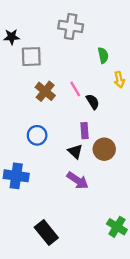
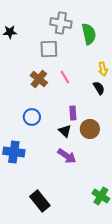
green semicircle: (103, 55) -> (89, 34), moved, size x1.5
gray square: (31, 57) -> (49, 49), moved
black semicircle: (93, 102) -> (99, 88), moved

